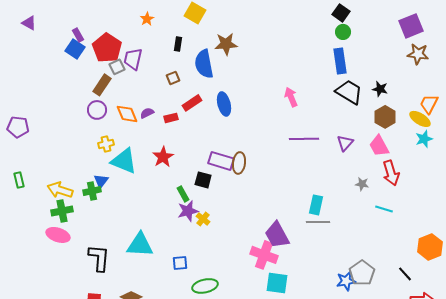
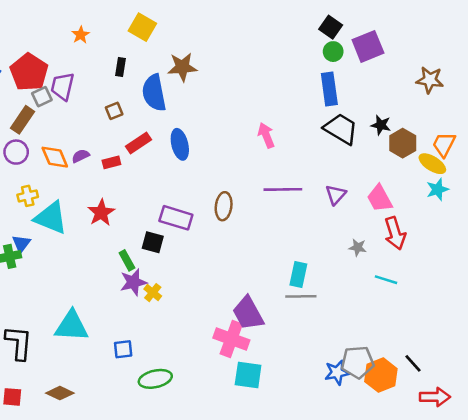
purple square: (411, 26) -> (368, 46), moved
brown hexagon: (385, 117) -> (403, 143), moved
brown ellipse: (239, 163) -> (224, 206), moved
orange hexagon: (430, 247) -> (381, 375), moved
gray pentagon: (362, 273) -> (358, 362), turned 30

